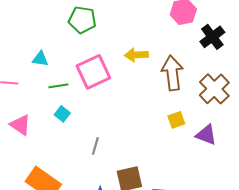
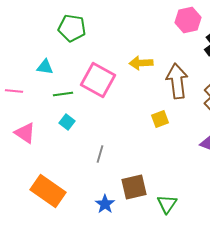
green pentagon: (82, 20) -> (72, 28), moved
pink square: (93, 72) -> (98, 80), turned -36
yellow square: (176, 120) -> (160, 119), moved

